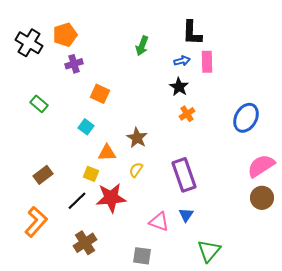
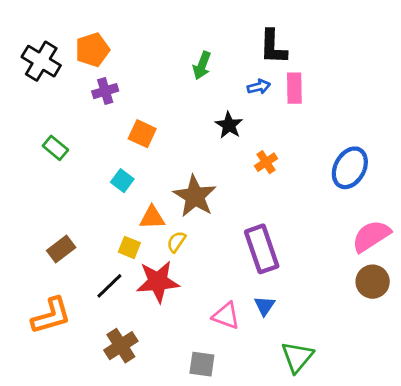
black star: (179, 87) -> (229, 125), moved
brown star: (137, 138) -> (195, 196), size x1.4
yellow semicircle: (136, 170) -> (176, 242), moved
orange L-shape: (36, 222) -> (51, 316), turned 32

